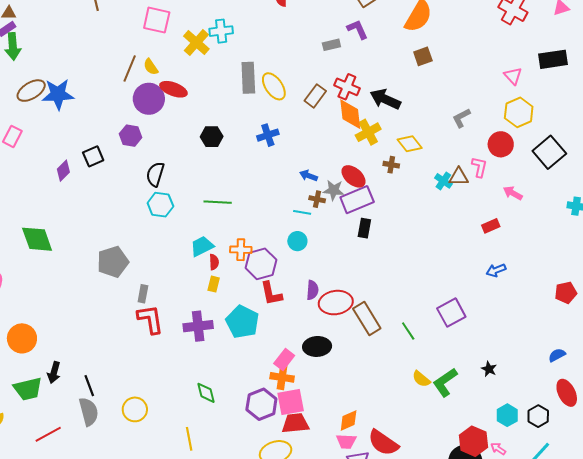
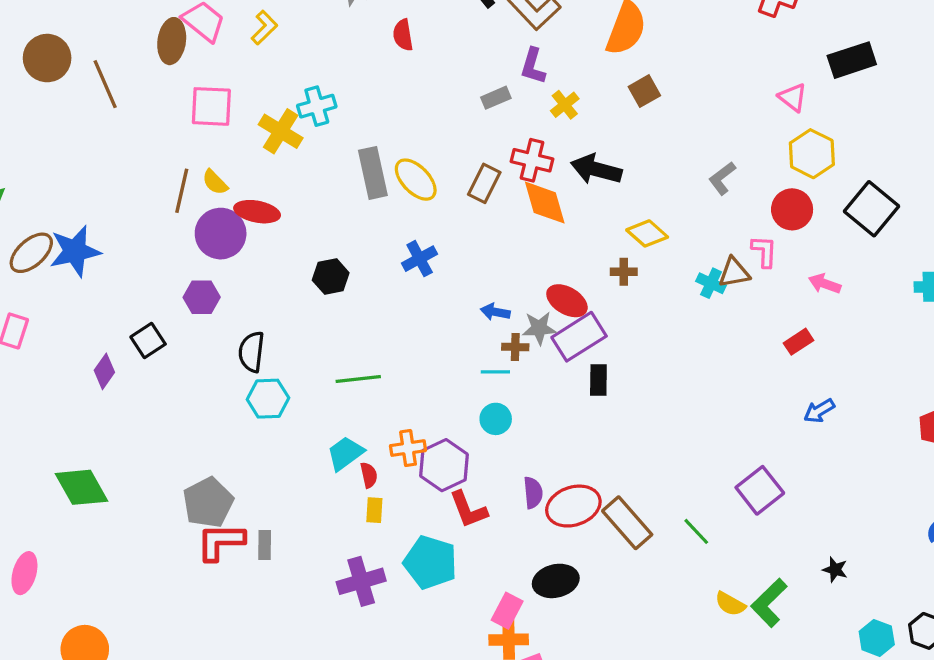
purple L-shape: (357, 29) -> (533, 66), turned -130
yellow cross: (368, 132) -> (565, 105), moved, size x0.7
red L-shape: (150, 319) -> (221, 542), moved, turned -72

